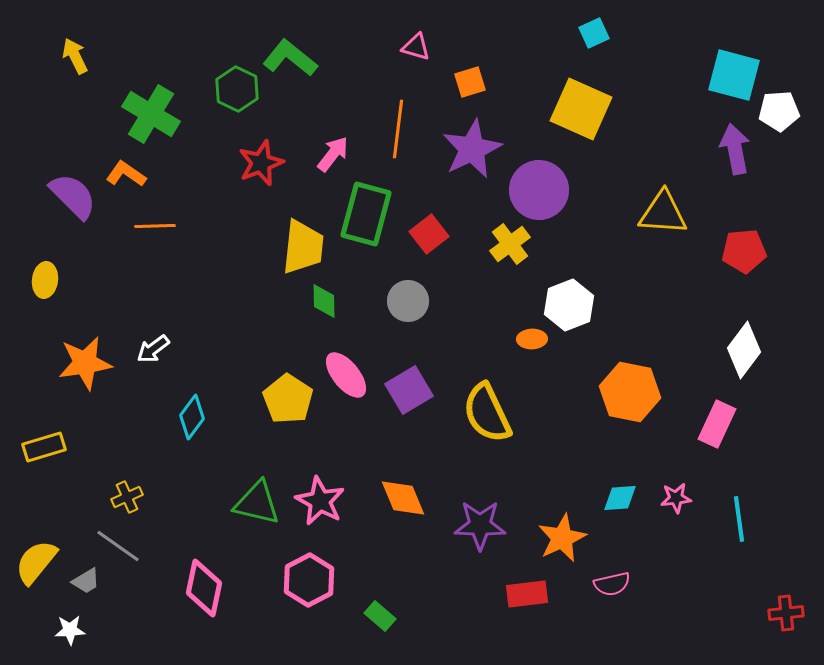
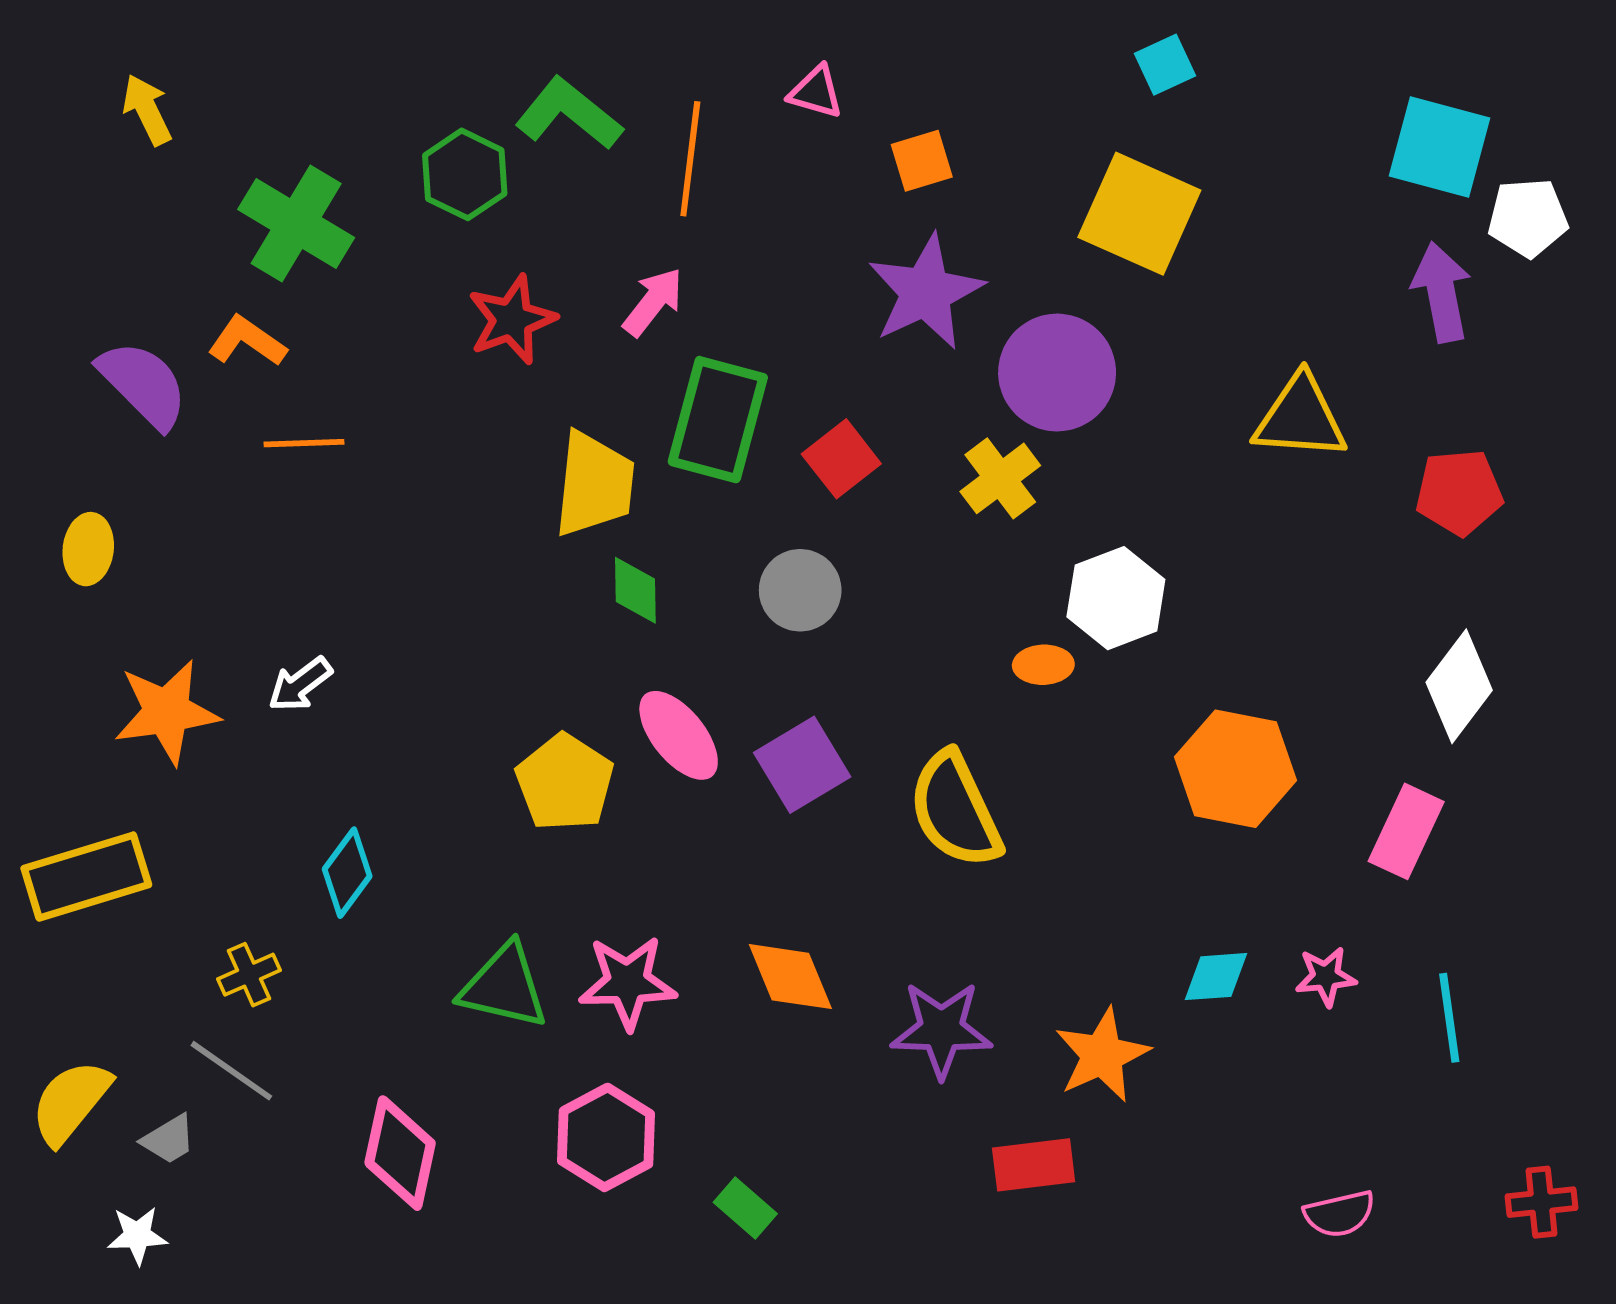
orange line: (398, 129) -> (690, 159), moved
cyan diamond: (192, 417) -> (347, 873), moved
yellow rectangle: (44, 447) -> (86, 877), size x1.5
pink star: (320, 501) -> (628, 982), turned -30
pink semicircle: (612, 584) -> (1339, 1214), moved

